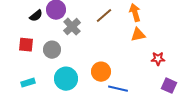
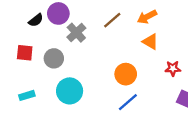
orange arrow: (135, 13) -> (147, 17), turned -102
orange triangle: (138, 35) -> (150, 42), turned 42
orange circle: (101, 72) -> (126, 74), moved
blue line: (118, 89) -> (128, 102), turned -54

